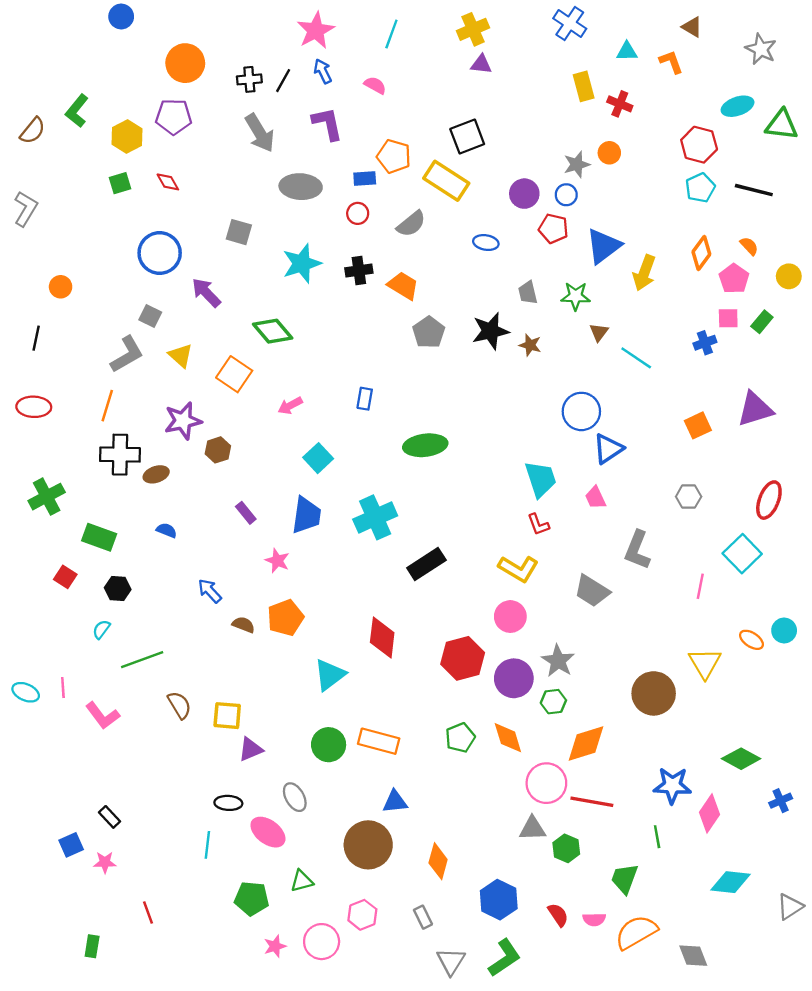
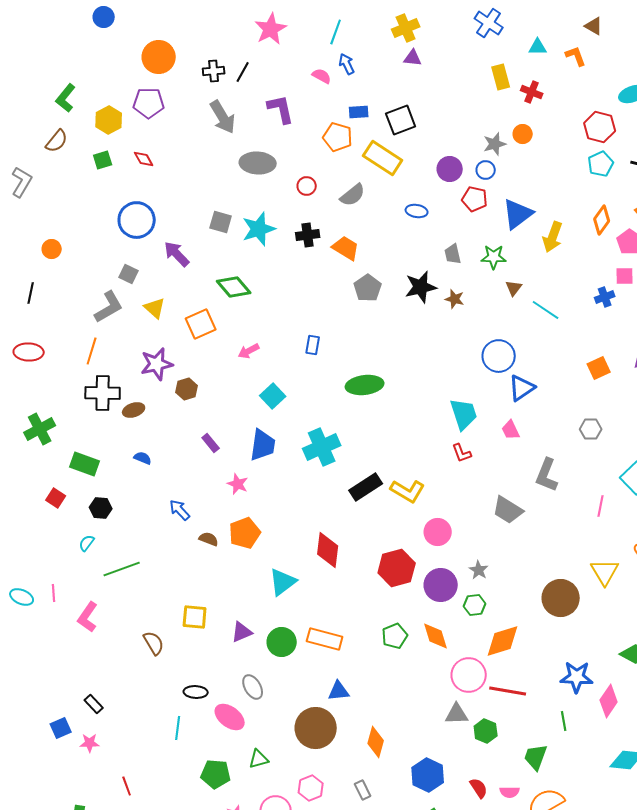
blue arrow: (323, 71) -> (347, 64), moved
brown semicircle: (33, 131) -> (57, 141), moved
blue rectangle: (365, 178) -> (359, 112), moved
gray square: (239, 232) -> (221, 222), moved
orange square: (234, 374) -> (201, 324), turned 32
yellow L-shape: (518, 569) -> (408, 491), moved
gray star: (558, 661) -> (479, 570), size x0.7
brown semicircle: (179, 705) -> (154, 643), moved
pink L-shape: (103, 716) -> (88, 617), turned 72
purple triangle: (250, 749) -> (242, 632), moved

